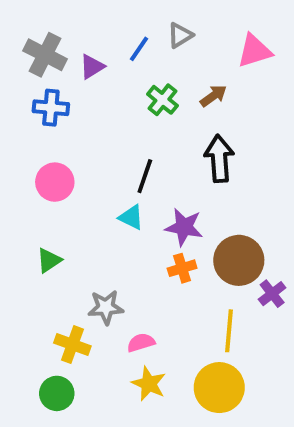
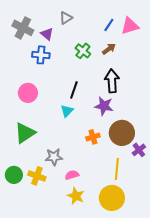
gray triangle: (180, 35) -> (66, 18), moved
blue line: (139, 49) -> (109, 25), moved
purple triangle: (92, 67) -> (47, 34), turned -48
blue cross: (51, 108) -> (41, 55), moved
cyan triangle: (131, 217) -> (67, 111), turned 48
purple star: (184, 227) -> (104, 106), moved
green triangle: (49, 260) -> (25, 133), size x1.6
green circle: (57, 393) -> (14, 175), moved

